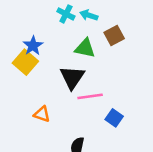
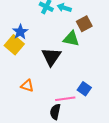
green triangle: (85, 48) -> (71, 39), moved
pink line: (90, 96) -> (65, 99), moved

